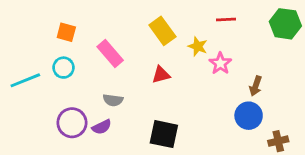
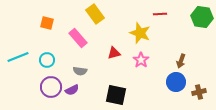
yellow rectangle: (162, 31) -> (95, 14), moved
yellow star: (198, 46) -> (140, 33), size x1.5
pink star: (220, 63) -> (141, 60), moved
cyan circle: (63, 68) -> (47, 60), moved
brown cross: (278, 141) -> (199, 92), moved

